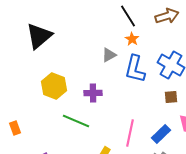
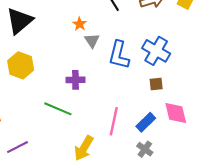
orange star: (132, 39) -> (80, 24), moved
gray triangle: (109, 55) -> (92, 41), turned -35
yellow hexagon: (54, 86) -> (21, 65), moved

